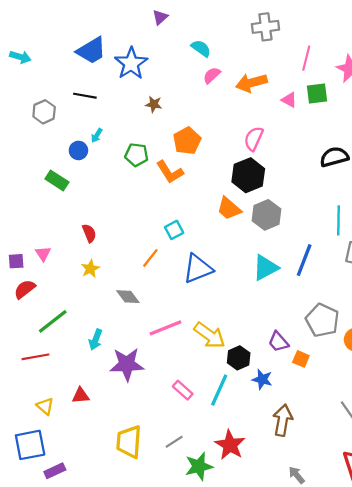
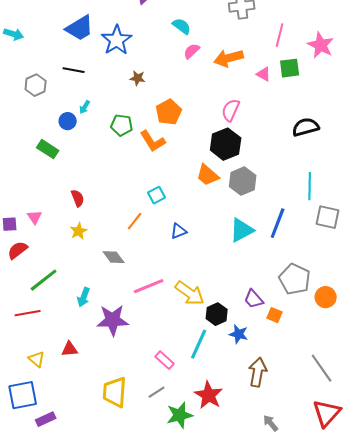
blue triangle: (198, 269) -> (179, 231), size x0.6
pink rectangle: (183, 390) -> (165, 360), moved

